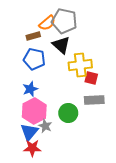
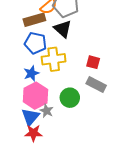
brown rectangle: (33, 36) -> (34, 20), size x1.5
yellow cross: (80, 65) -> (54, 59), moved
gray rectangle: (94, 100) -> (96, 84), turned 30

